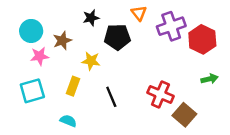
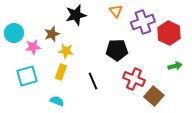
black star: (91, 18) -> (76, 15), size x1.5
cyan circle: (31, 31) -> (14, 33), moved
black pentagon: (117, 37) -> (117, 50), moved
yellow star: (91, 61) -> (66, 51), moved

